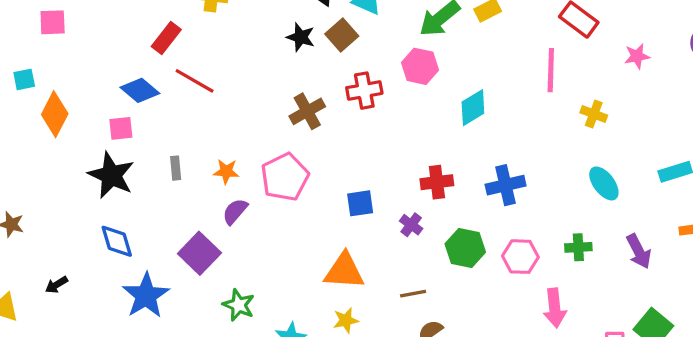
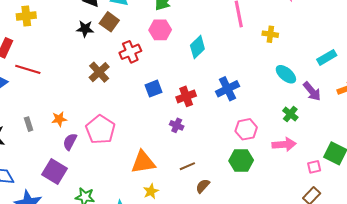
pink pentagon: (285, 177) -> (100, 130), moved
blue square: (360, 203) -> (154, 89), moved
green cross: (578, 247) -> (290, 114), moved, turned -35
green hexagon: (465, 248) -> (241, 161), moved
purple arrow: (639, 251) -> (312, 91), moved
pink arrow: (555, 308) -> (284, 144), moved, turned -75

